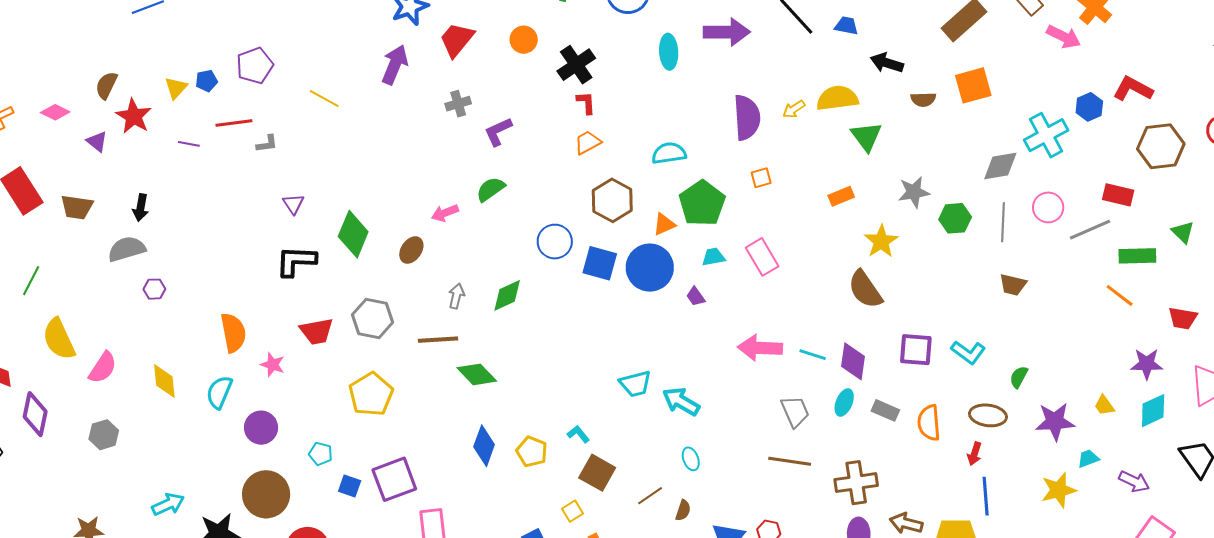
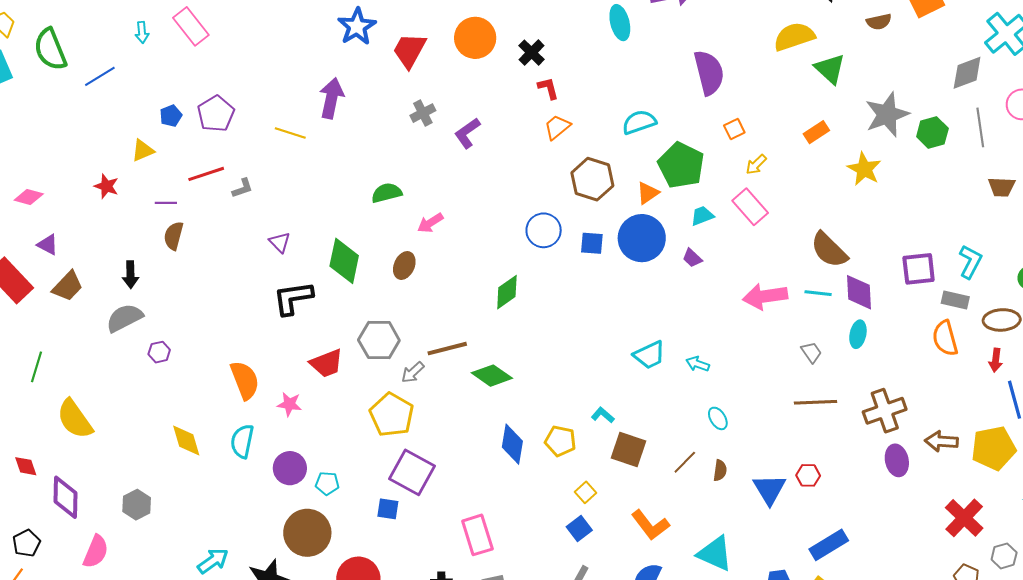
orange circle: (524, 40) -> (475, 38), size x1.5
purple arrow: (395, 65) -> (331, 98), moved
black cross: (576, 65) -> (531, 53), size x0.7
blue pentagon: (206, 81) -> (171, 116), moved
brown semicircle: (106, 85) -> (174, 236), moved
yellow triangle: (176, 88) -> (143, 150), turned 35
yellow arrow: (794, 109) -> (756, 164), moved
red star: (134, 116) -> (106, 186), size x0.7
purple triangle: (97, 142) -> (48, 245), moved
green semicircle: (491, 189) -> (387, 193), moved, turned 32
gray star: (914, 192) -> (887, 115), size x1.4
brown trapezoid: (77, 207) -> (68, 286), turned -44
blue square: (600, 263) -> (592, 243), size x0.7
brown semicircle: (865, 289) -> (829, 250), moved
gray arrow: (456, 296) -> (413, 372), moved, turned -135
cyan L-shape: (968, 352) -> (970, 262), turned -88
pink semicircle: (103, 368) -> (96, 552), moved
cyan arrow: (681, 402) -> (698, 364), size x0.6
gray rectangle: (885, 410) -> (955, 300), moved
gray trapezoid: (795, 411) -> (811, 352), size x0.7
cyan pentagon: (321, 454) -> (327, 483), moved
purple square: (394, 479) -> (412, 472), moved, turned -30
yellow square: (572, 511) -> (585, 492), moved

